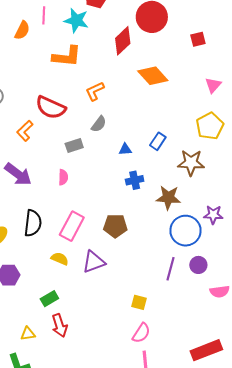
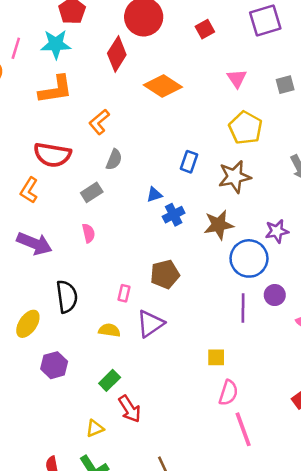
pink line: (44, 15) -> (16, 48), turned 30
blue triangle: (125, 149) -> (154, 195), moved
pink rectangle: (72, 226) -> (124, 293), moved, size x0.5

